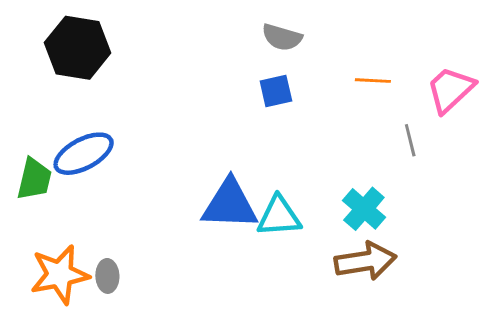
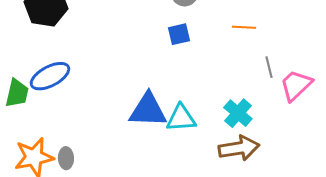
pink trapezoid: (450, 90) -> (296, 85), moved

